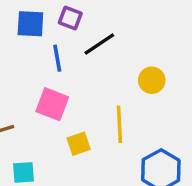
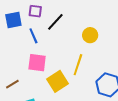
yellow line: (119, 124) -> (78, 65), turned 35
yellow square: (79, 144) -> (58, 81), size x1.5

